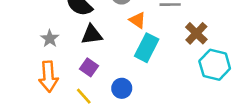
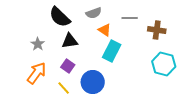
brown cross: (196, 33) -> (157, 30), moved, turned -36
orange arrow: (48, 77) -> (37, 73), turned -140
blue circle: (122, 88) -> (93, 82), size x1.5

